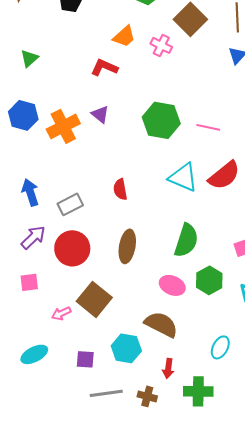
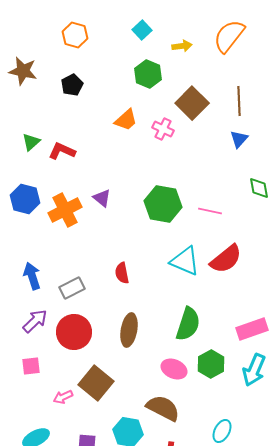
red L-shape: (104, 67) -> (62, 151), moved

